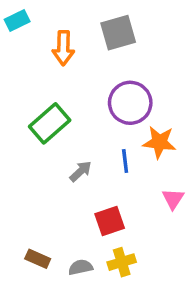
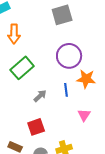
orange arrow: (63, 48) -> (14, 34), moved
pink triangle: (173, 199) -> (84, 115), moved
red square: (110, 221) -> (36, 127), moved

